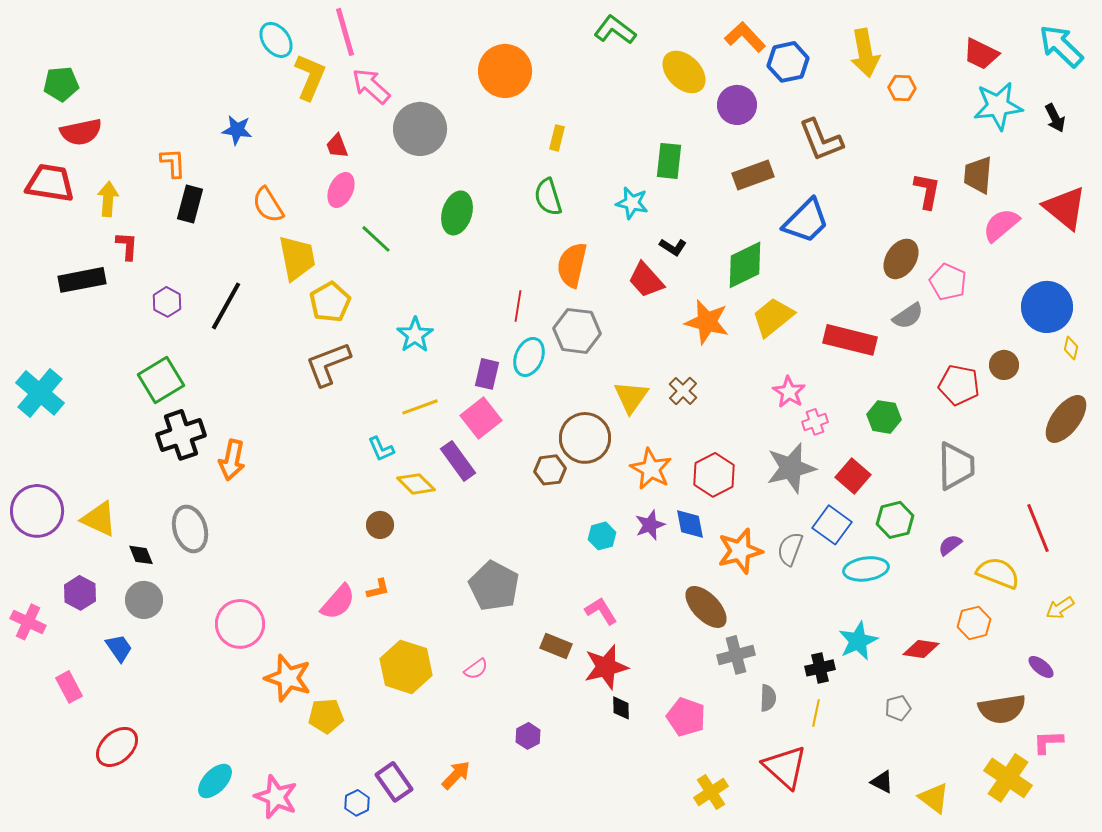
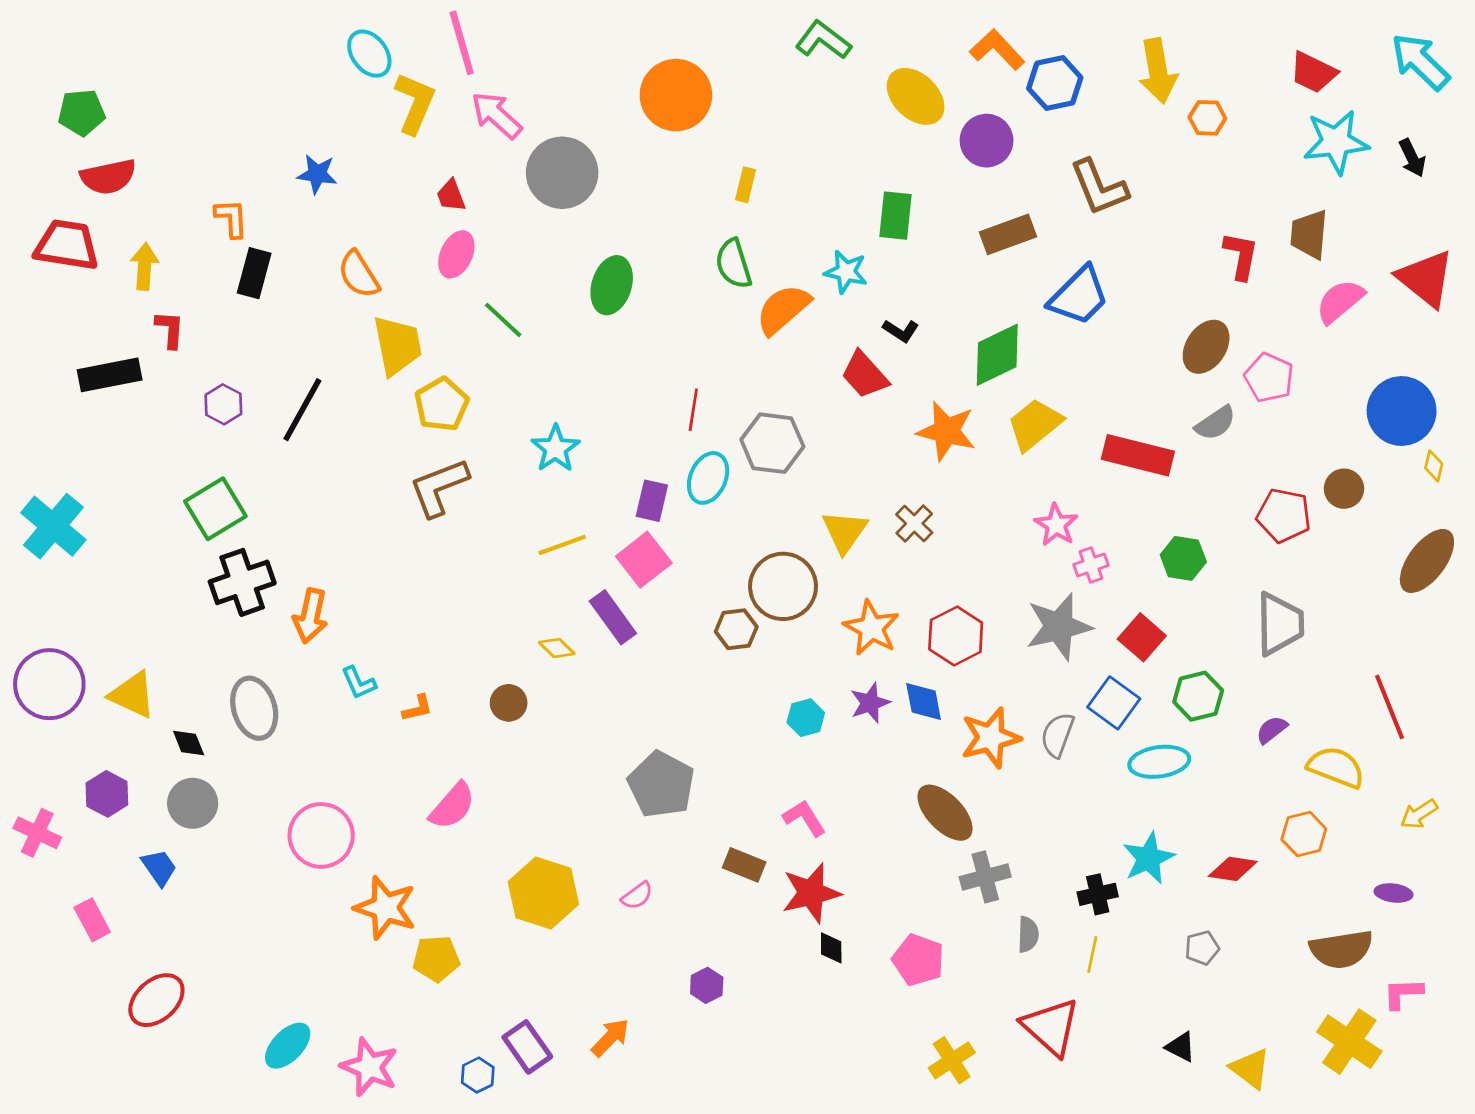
orange semicircle: (572, 265) -> (783, 309), moved, turned 36
cyan L-shape: (381, 449) -> (359, 683), moved
yellow diamond: (416, 484) -> (557, 648), size x0.7
orange L-shape: (378, 589) -> (418, 708), moved
purple ellipse: (1041, 667) -> (1394, 893), turned -32

